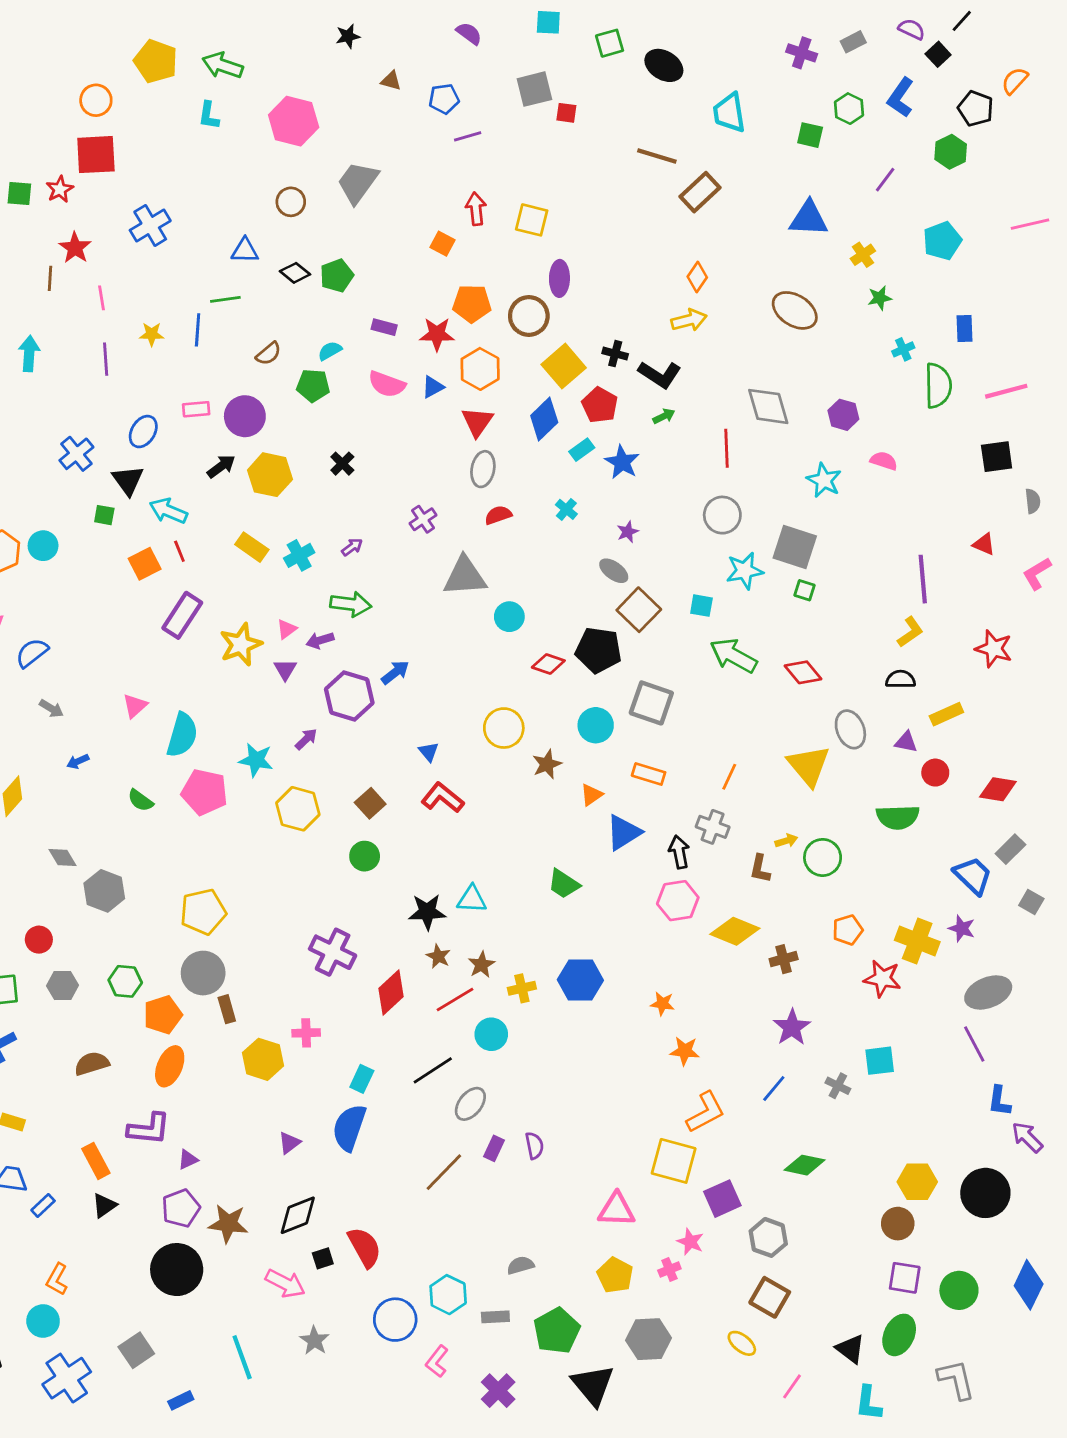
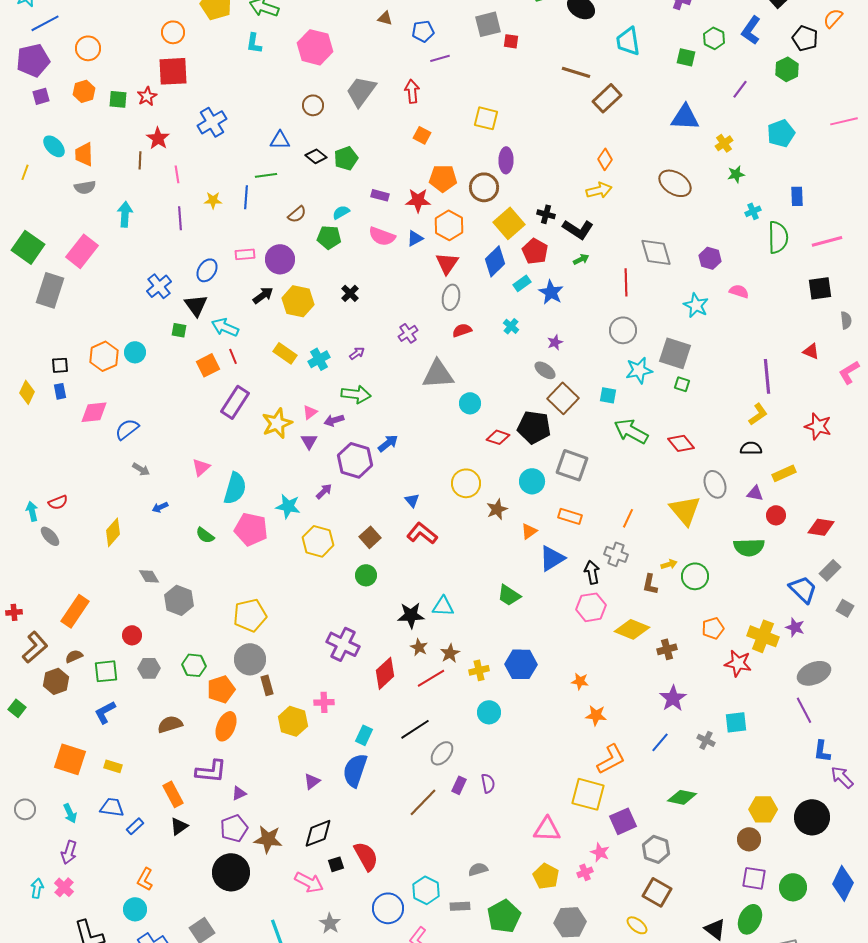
red arrow: (476, 209) -> (412, 91), moved
cyan circle: (491, 1034) -> (489, 712), moved

